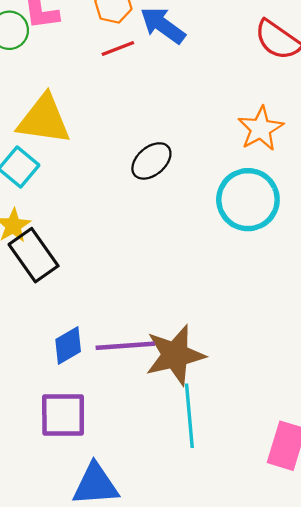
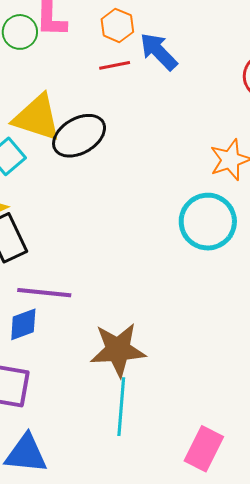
black ellipse: (151, 161) -> (79, 136), moved, size x1.4
purple line: (125, 346) -> (44, 293), moved

